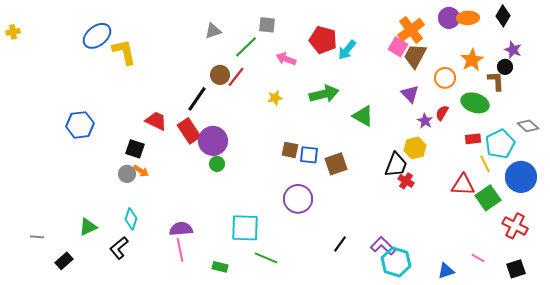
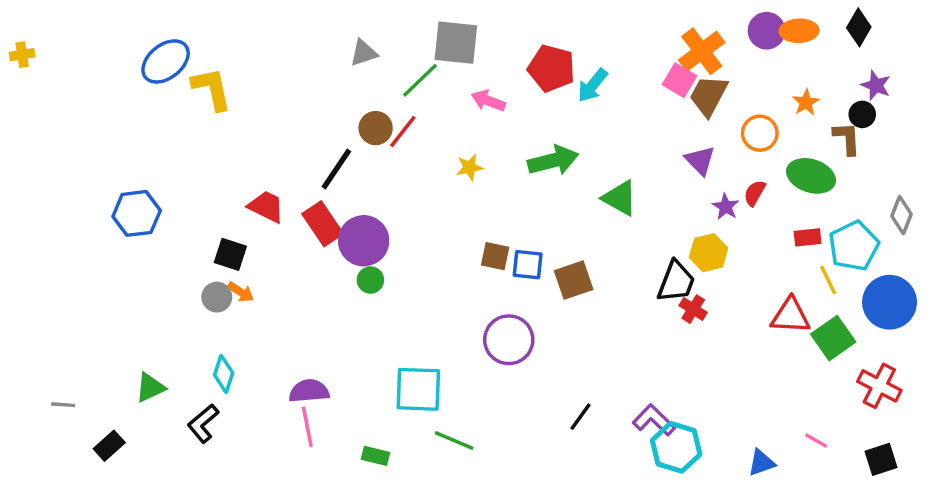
gray square: (267, 25) -> (456, 43), size x1.6
orange star: (472, 60) -> (806, 102), size x0.7
gray diamond: (528, 126) -> (901, 215), turned 70

